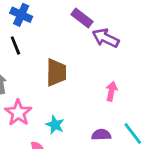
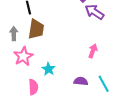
brown trapezoid: (56, 72) -> (36, 29), moved

